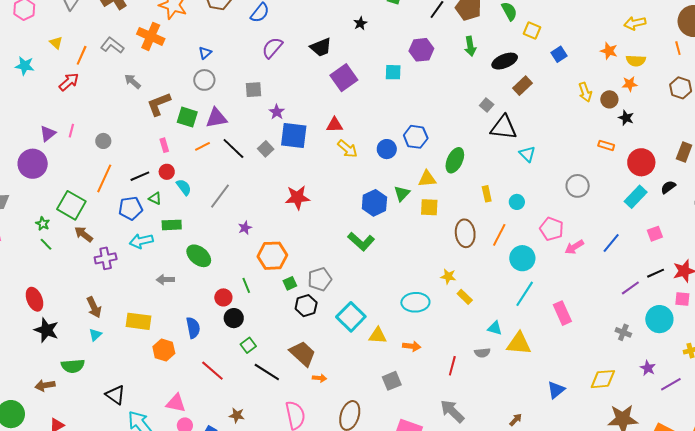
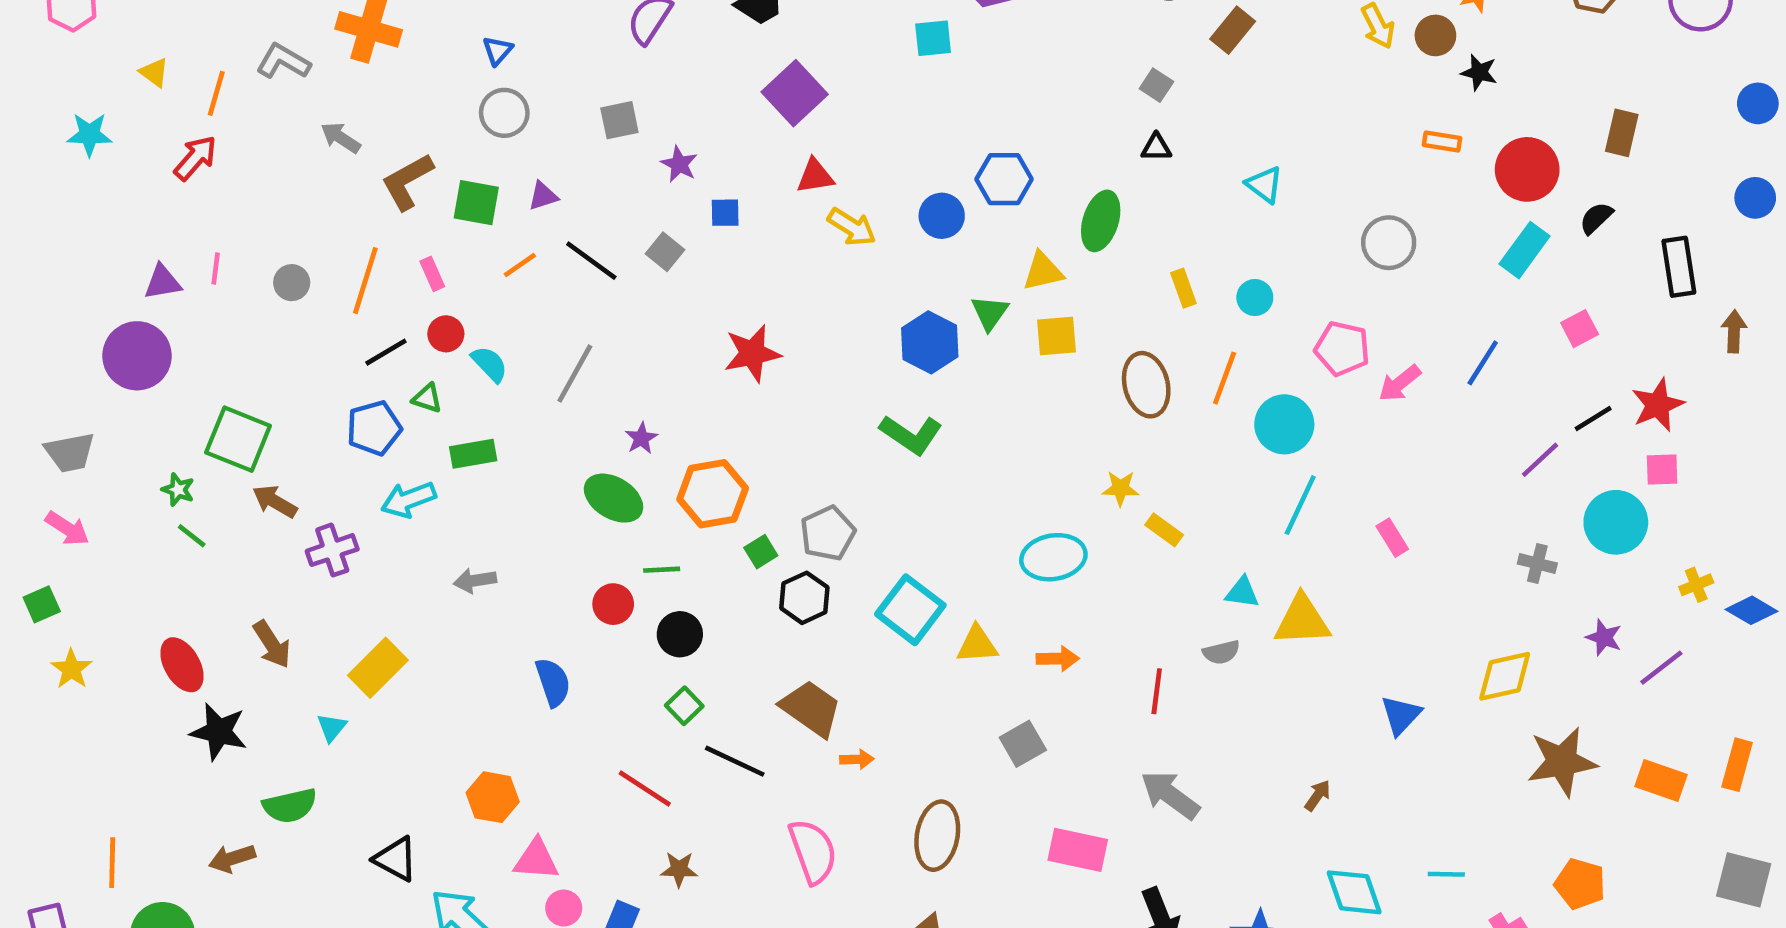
purple square: (344, 78) -> (795, 93), moved
purple triangle: (216, 118) -> (543, 196), size x0.6
black triangle: (504, 128) -> (1156, 147), moved, size x0.5
purple triangle: (48, 133) -> (163, 282), turned 36
blue square: (294, 135) -> (725, 213), size x0.5
orange line: (104, 178) -> (365, 281), moved
green ellipse: (199, 256) -> (614, 498), moved
green line: (246, 285) -> (662, 570), turned -63
brown arrow: (94, 307) -> (272, 644), moved
pink rectangle: (562, 313) -> (1392, 538), size x0.7
black circle: (234, 318) -> (680, 634), moved
yellow rectangle: (138, 321) -> (378, 668), moved, turned -45
orange hexagon: (164, 350) -> (493, 797), moved
red line: (212, 371) -> (645, 789), moved

